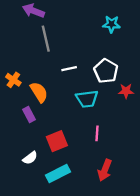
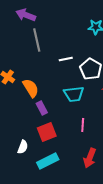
white line: (69, 69) -> (66, 59), moved
purple rectangle: (29, 114) -> (42, 108), moved
white semicircle: (30, 158) -> (23, 147), turned -32

